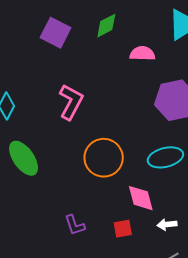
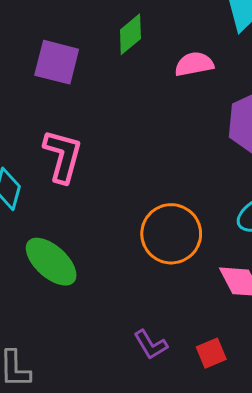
pink L-shape: (71, 102) -> (63, 156), moved
red square: (123, 229) -> (211, 353), moved

